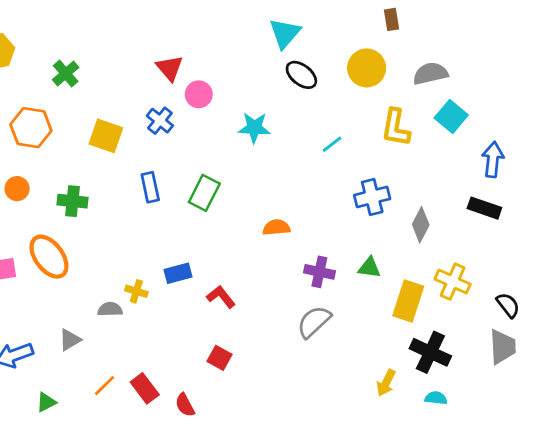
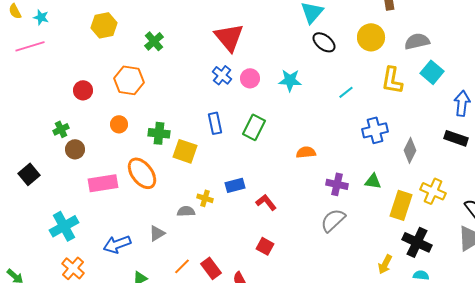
red triangle: (170, 68) -> (229, 37), size x1.5
pink circle: (199, 94) -> (250, 78), moved
yellow square: (106, 136) -> (185, 151), moved

